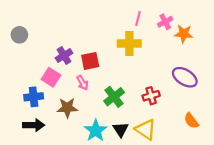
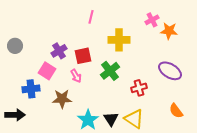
pink line: (138, 18) -> (91, 17), moved
gray circle: (19, 35) -> (15, 46), moved
green cross: (114, 97) -> (110, 71), moved
black arrow: (34, 125) -> (15, 115), moved

